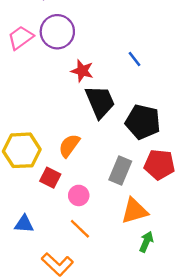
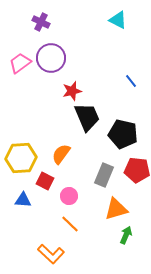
blue line: (134, 59) -> (131, 81), moved
red star: (82, 71) -> (72, 91), turned -30
blue triangle: (24, 224) -> (23, 200), moved

